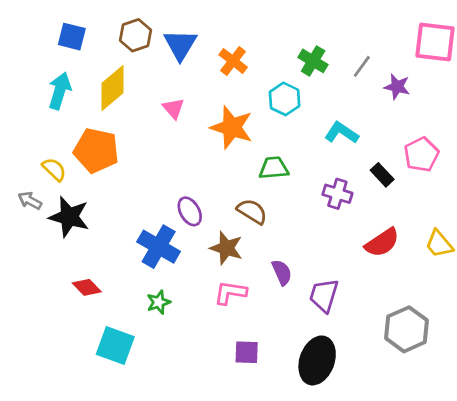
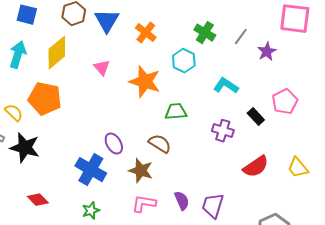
purple star: (397, 87) -> (267, 52), turned 30
purple semicircle: (282, 272) -> (182, 201), moved

